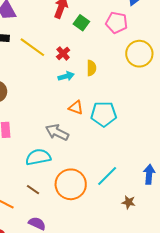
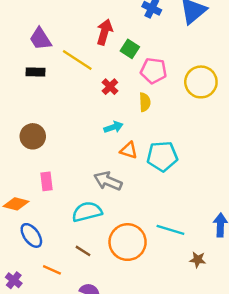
pink pentagon: (117, 23) -> (154, 71), moved
yellow line: (32, 47) -> (77, 60), moved
cyan arrow: (66, 76) -> (113, 127), moved
cyan line: (107, 176) -> (170, 230), turned 65

